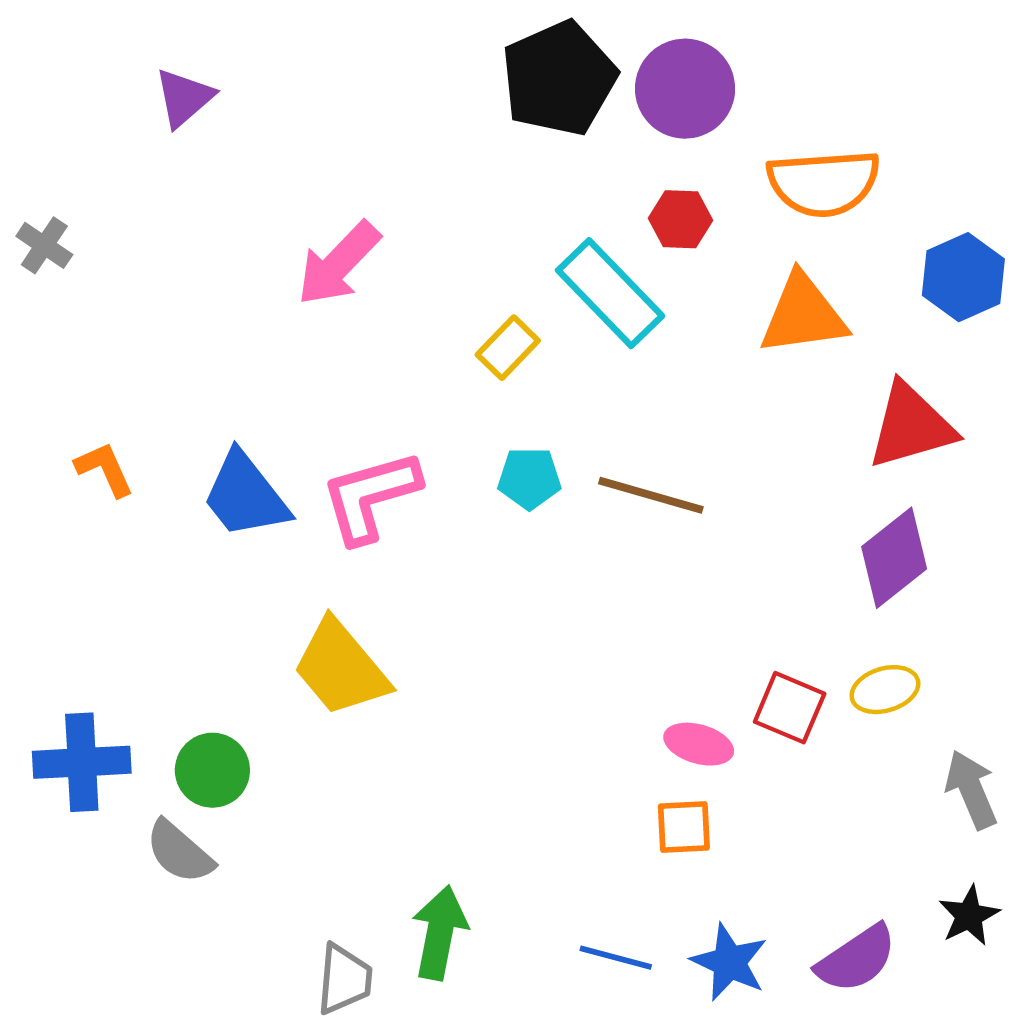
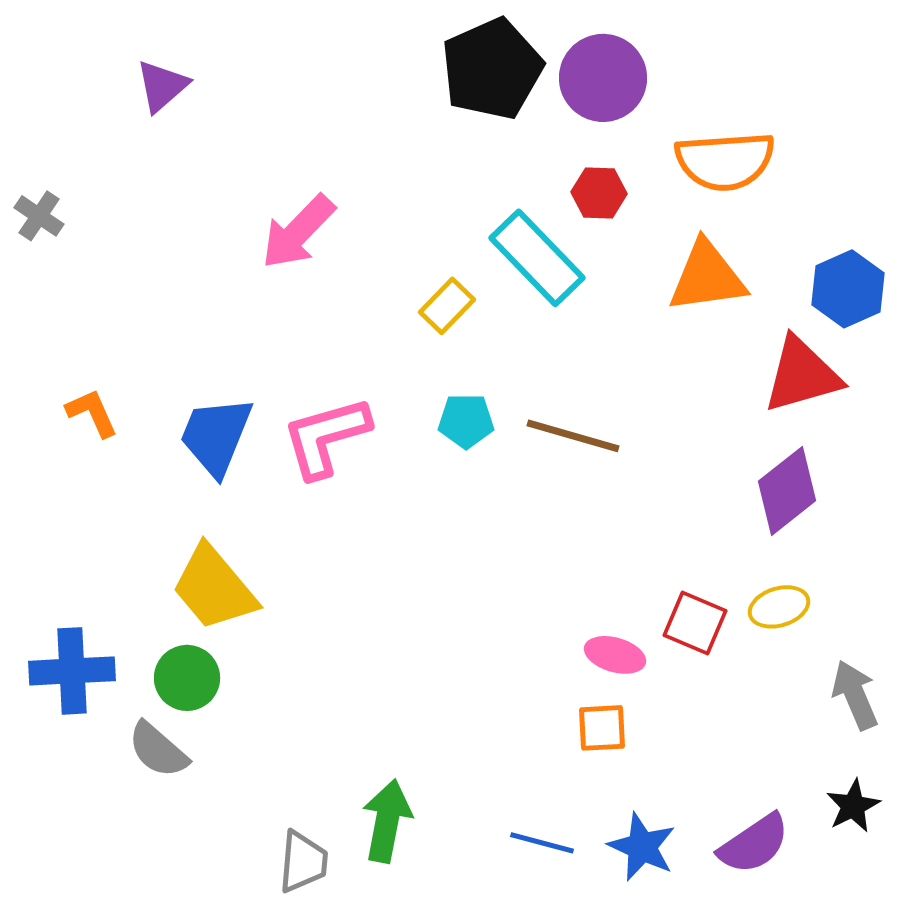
blue hexagon: (963, 277) -> (848, 289), moved
blue trapezoid: (245, 495) -> (216, 436), turned 60
yellow trapezoid: (341, 668) -> (214, 588), moved

